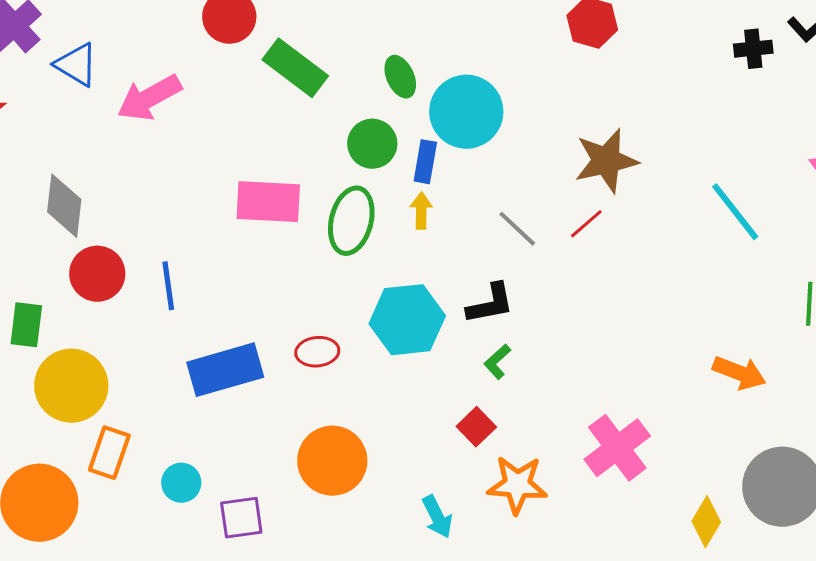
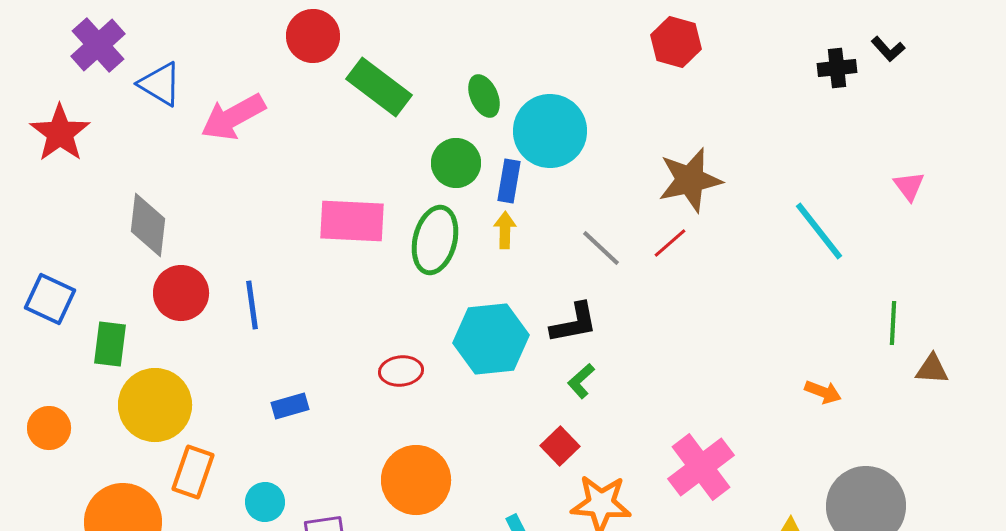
blue rectangle: (225, 370) -> (290, 406), moved, size x0.5
orange arrow: (739, 373) -> (823, 392), size x0.7

